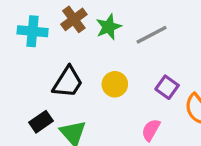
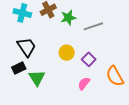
black trapezoid: (68, 82) -> (27, 47), moved, turned -75
purple square: (167, 87) -> (89, 59), moved

